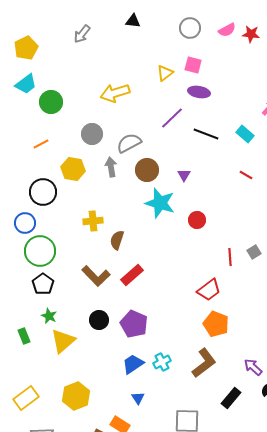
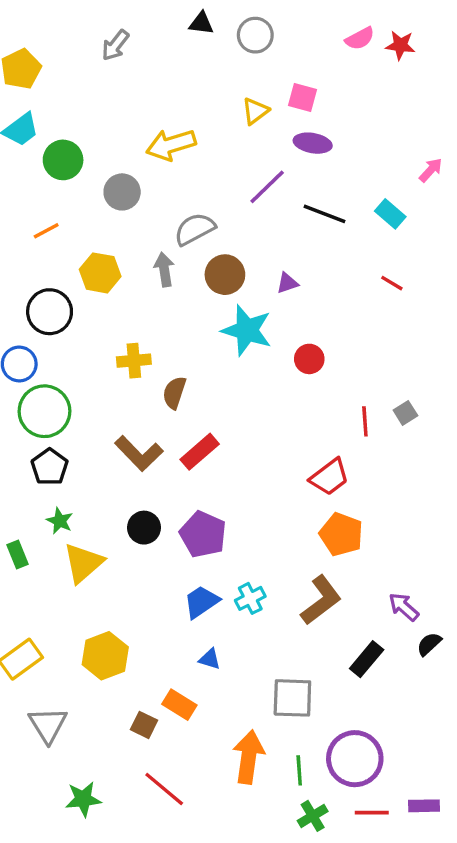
gray circle: (190, 28) -> (255, 35), moved
gray circle: (92, 134) -> (122, 192), moved
purple triangle: (184, 175) -> (287, 283), turned 40
blue triangle: (138, 398) -> (210, 659), turned -40

